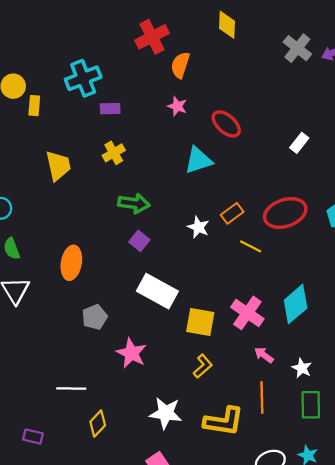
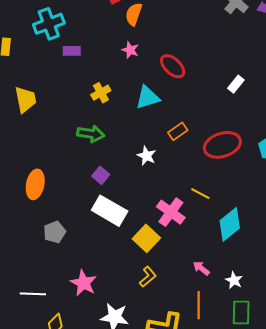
yellow cross: (114, 153) -> (101, 93), moved
orange rectangle: (232, 213) -> (178, 131), moved
purple square: (139, 241) -> (101, 175), moved
yellow line: (251, 246) -> (200, 194), moved
pink cross: (247, 313) -> (171, 212), moved
yellow square: (200, 322) -> (146, 238), turned 32
pink star: (131, 353) -> (84, 283), moved

